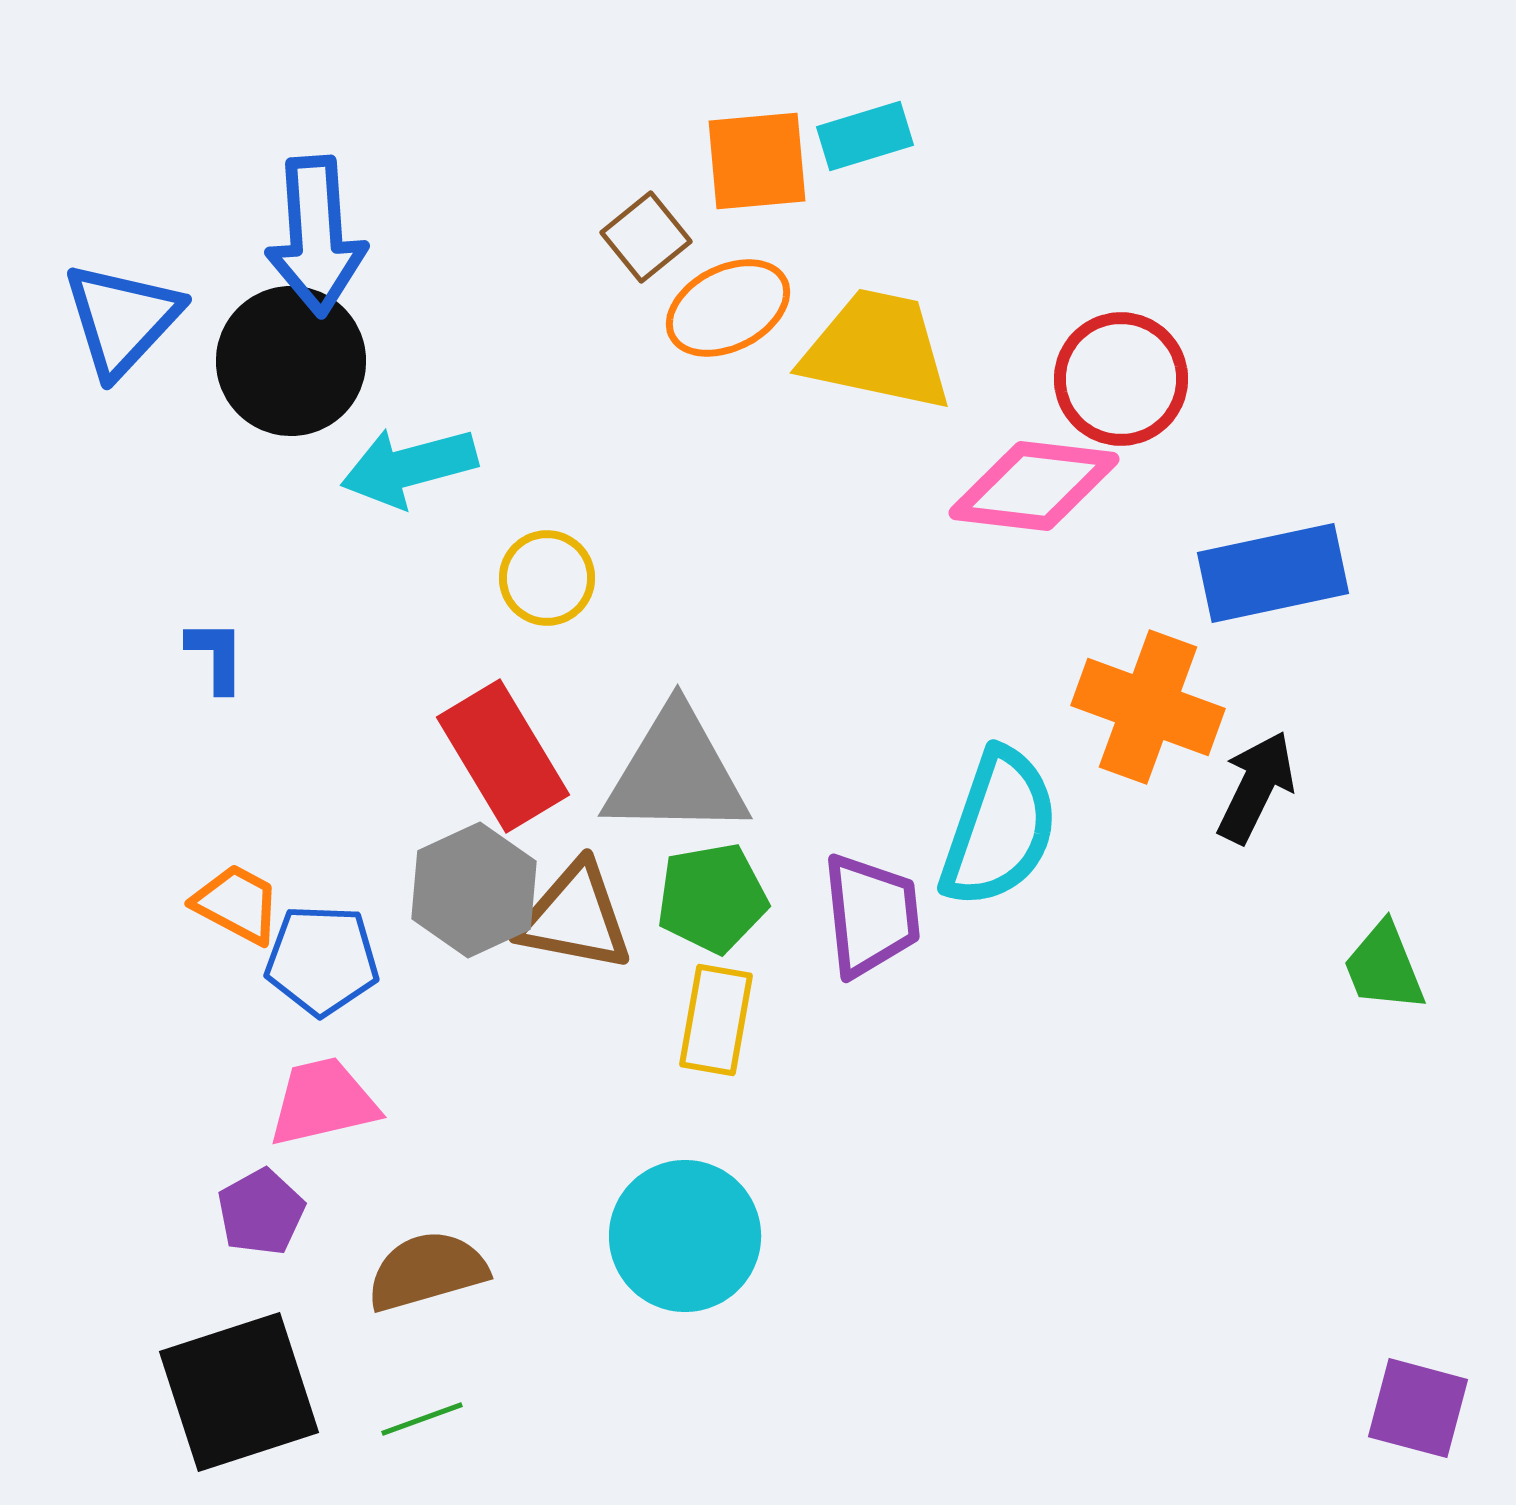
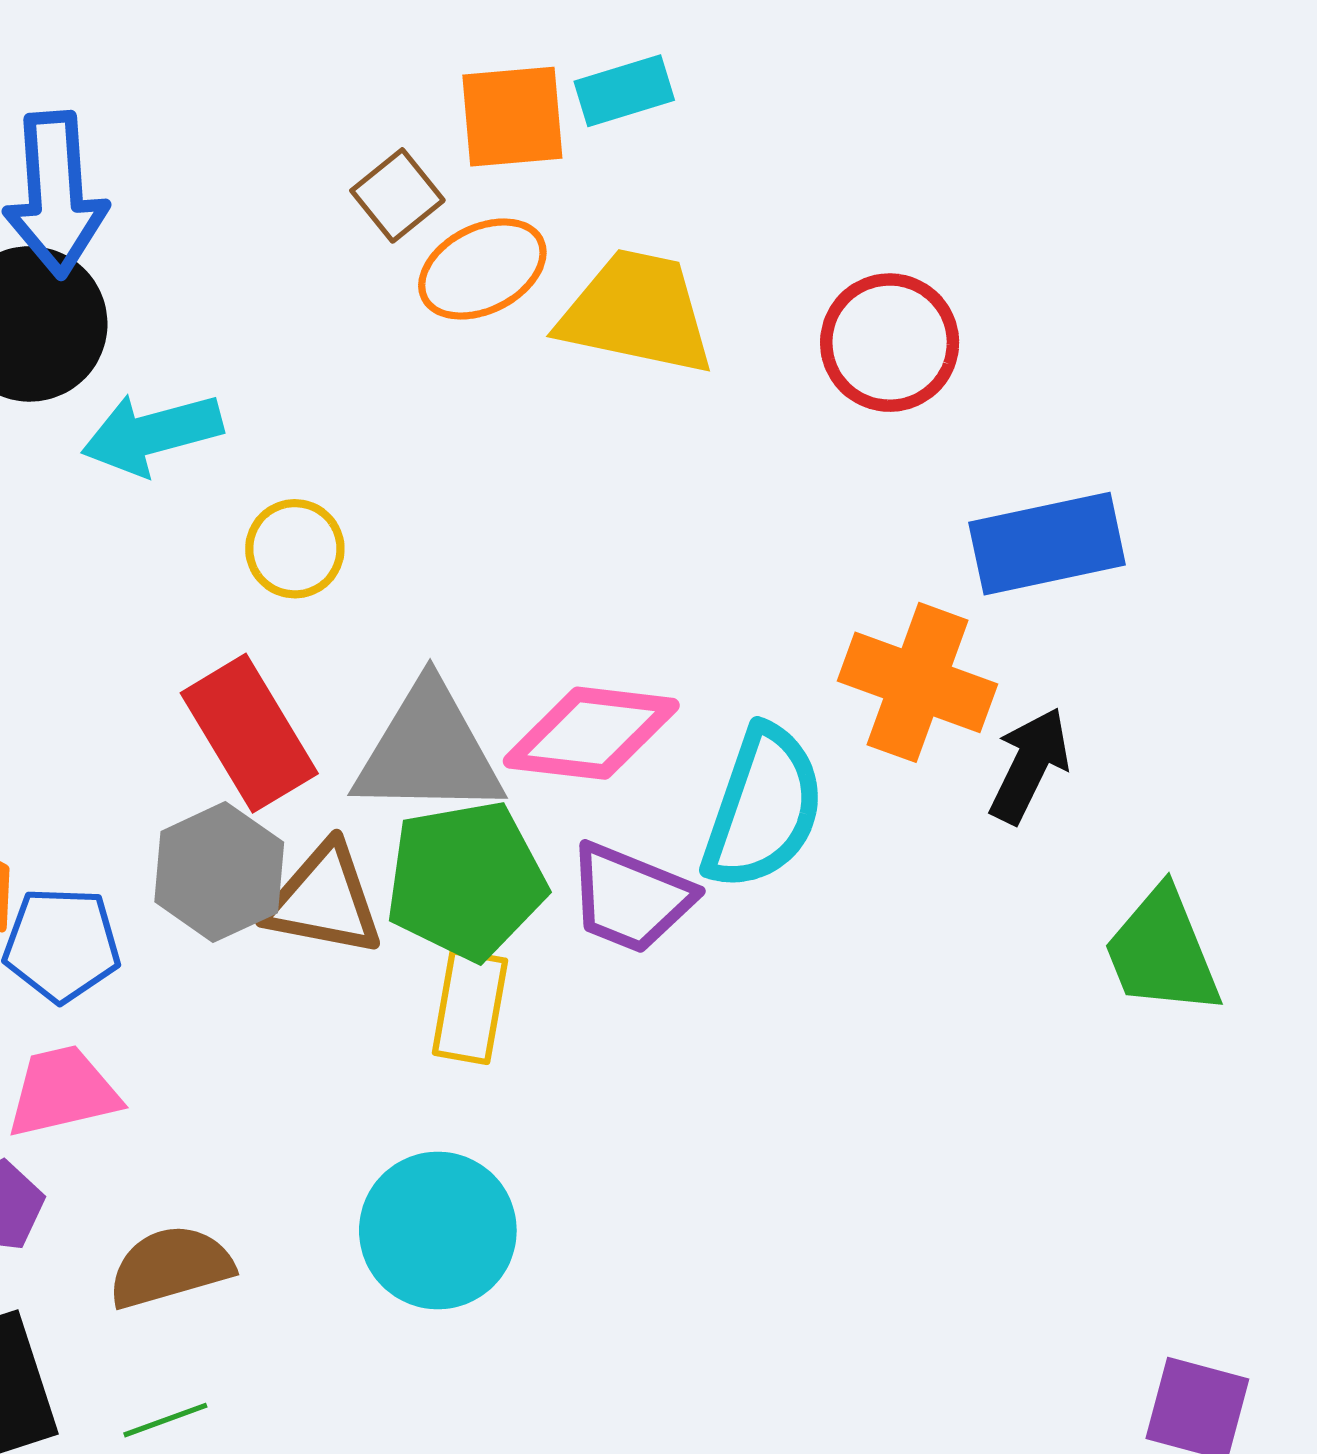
pink diamond: (1034, 486) -> (591, 733), moved
green pentagon: (712, 898) -> (466, 880), size x1.4
purple trapezoid: (871, 915) -> (631, 898), turned 118
green trapezoid: (1384, 967) -> (1162, 952), size x1.4

